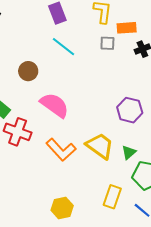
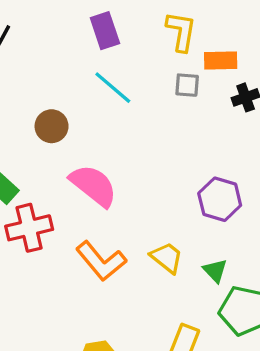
red cross: (18, 132) -> (29, 228), turned -36
yellow trapezoid: (100, 146) -> (167, 258), size x0.7
green triangle: (129, 152) -> (215, 271), turned -35

